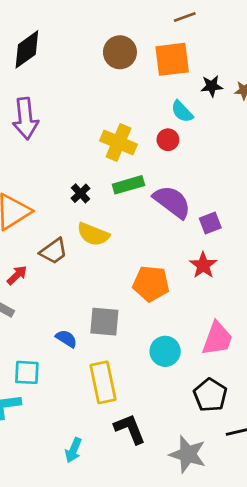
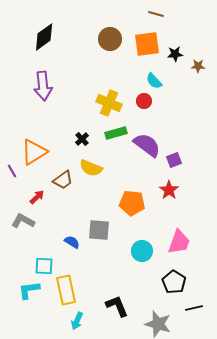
brown line: (185, 17) -> (156, 14), turned 35
black star: (212, 86) -> (175, 54), moved
yellow rectangle: (103, 382) -> (66, 290), moved

